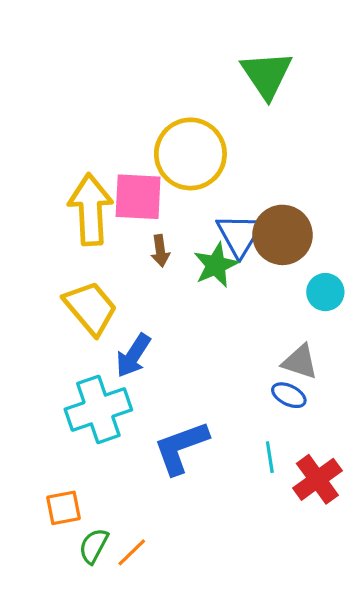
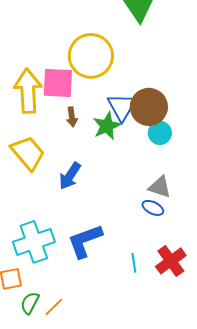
cyan circle: (325, 292) -> (160, 133), moved
blue arrow: (133, 356) -> (70, 176), moved
cyan cross: (98, 409) -> (34, 242), moved
cyan line: (270, 457) -> (134, 263), moved

